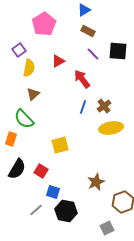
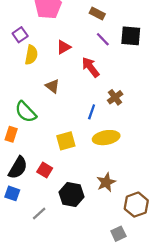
brown triangle: (33, 94) -> (52, 86), moved, turned -40
blue line: (83, 107) -> (92, 112), moved
yellow ellipse: (111, 128) -> (106, 138), moved
blue square: (53, 192) -> (12, 193), moved
black hexagon: (66, 211) -> (71, 195), moved

